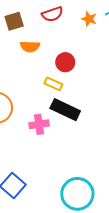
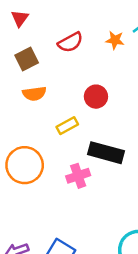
orange semicircle: (30, 47) -> (34, 94), moved
yellow rectangle: (53, 84) -> (67, 126), moved, turned -42

